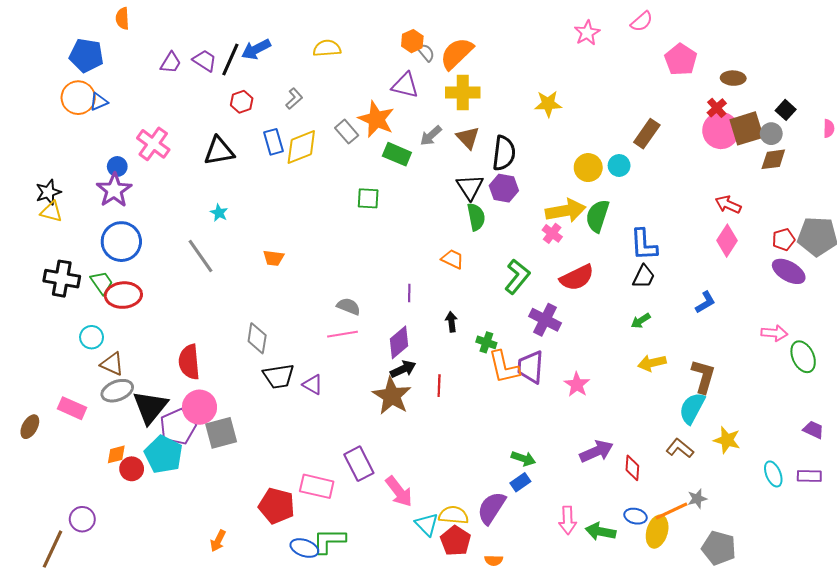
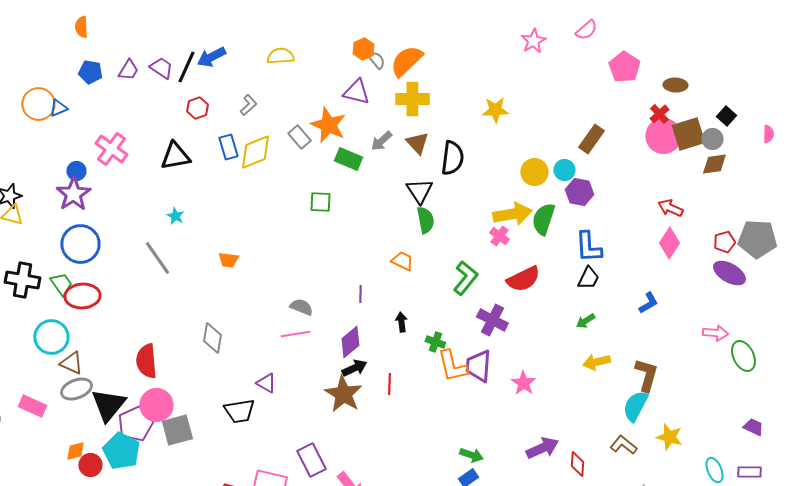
blue pentagon: (86, 55) -> (90, 72), moved, size x0.7
purple hexagon: (504, 188) -> (579, 192), moved
cyan circle: (92, 337) -> (51, 337), size x1.5
black trapezoid: (279, 376) -> (239, 411), moved

